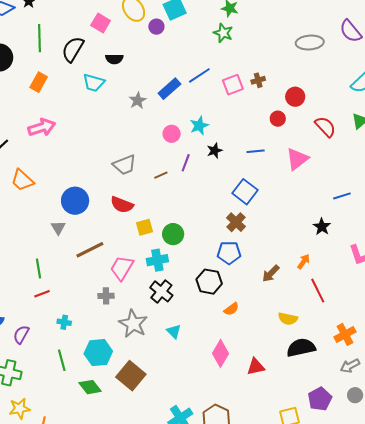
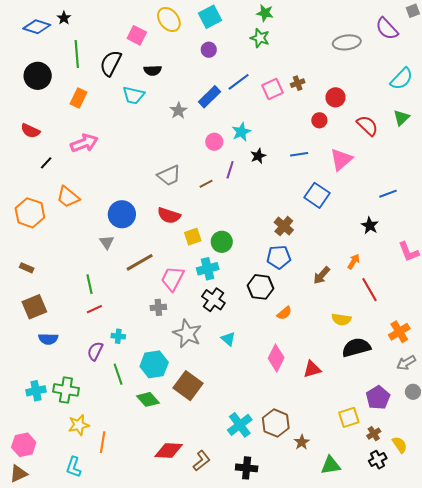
purple circle: (156, 27) -> (209, 50), moved
blue square: (245, 192) -> (317, 195), moved
purple semicircle: (21, 335) -> (95, 351), moved

